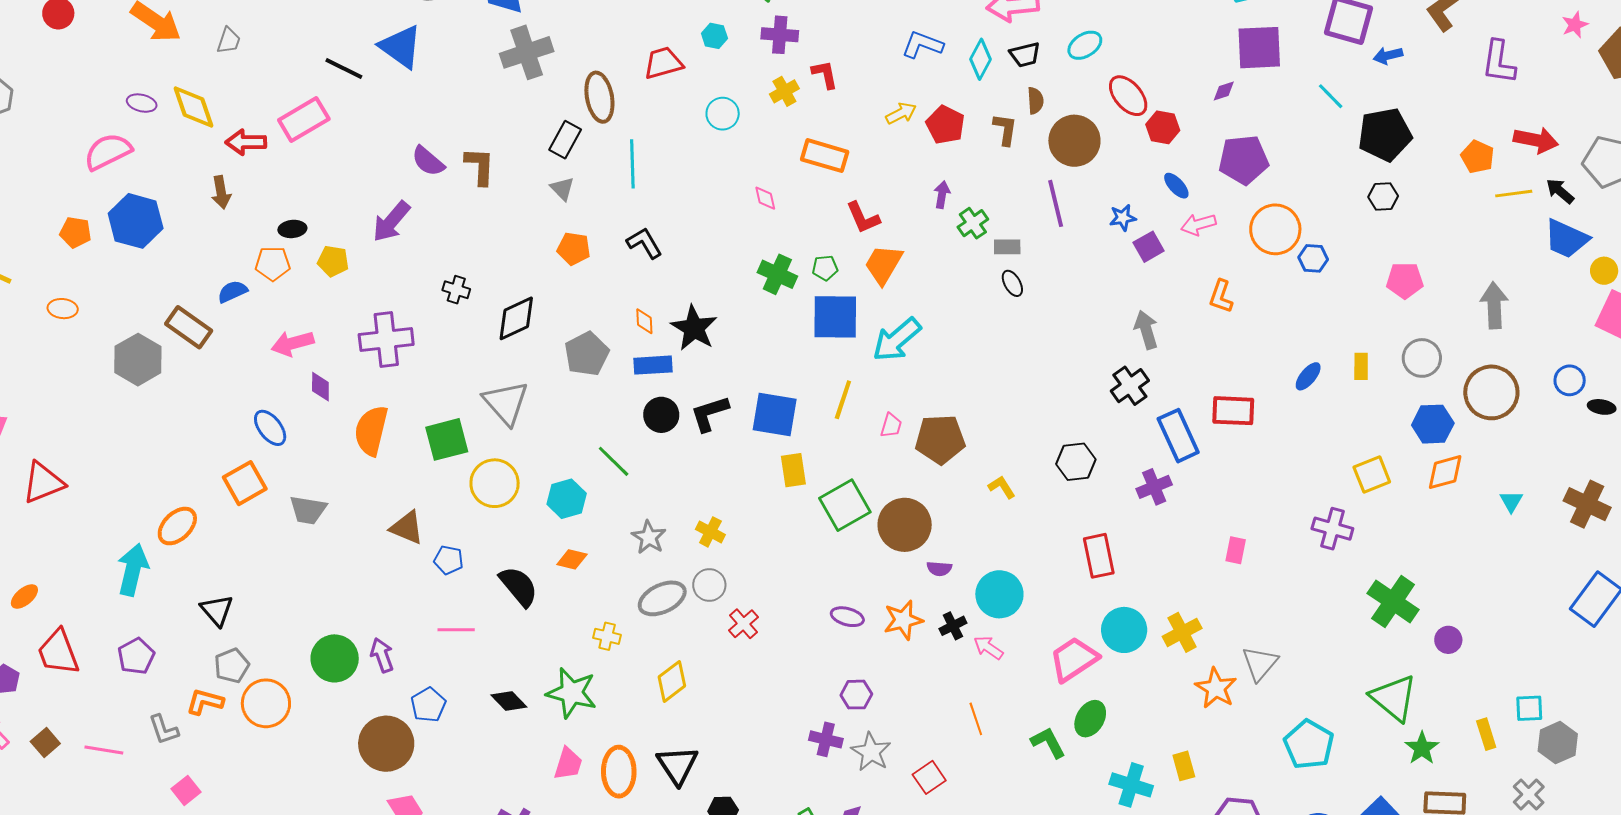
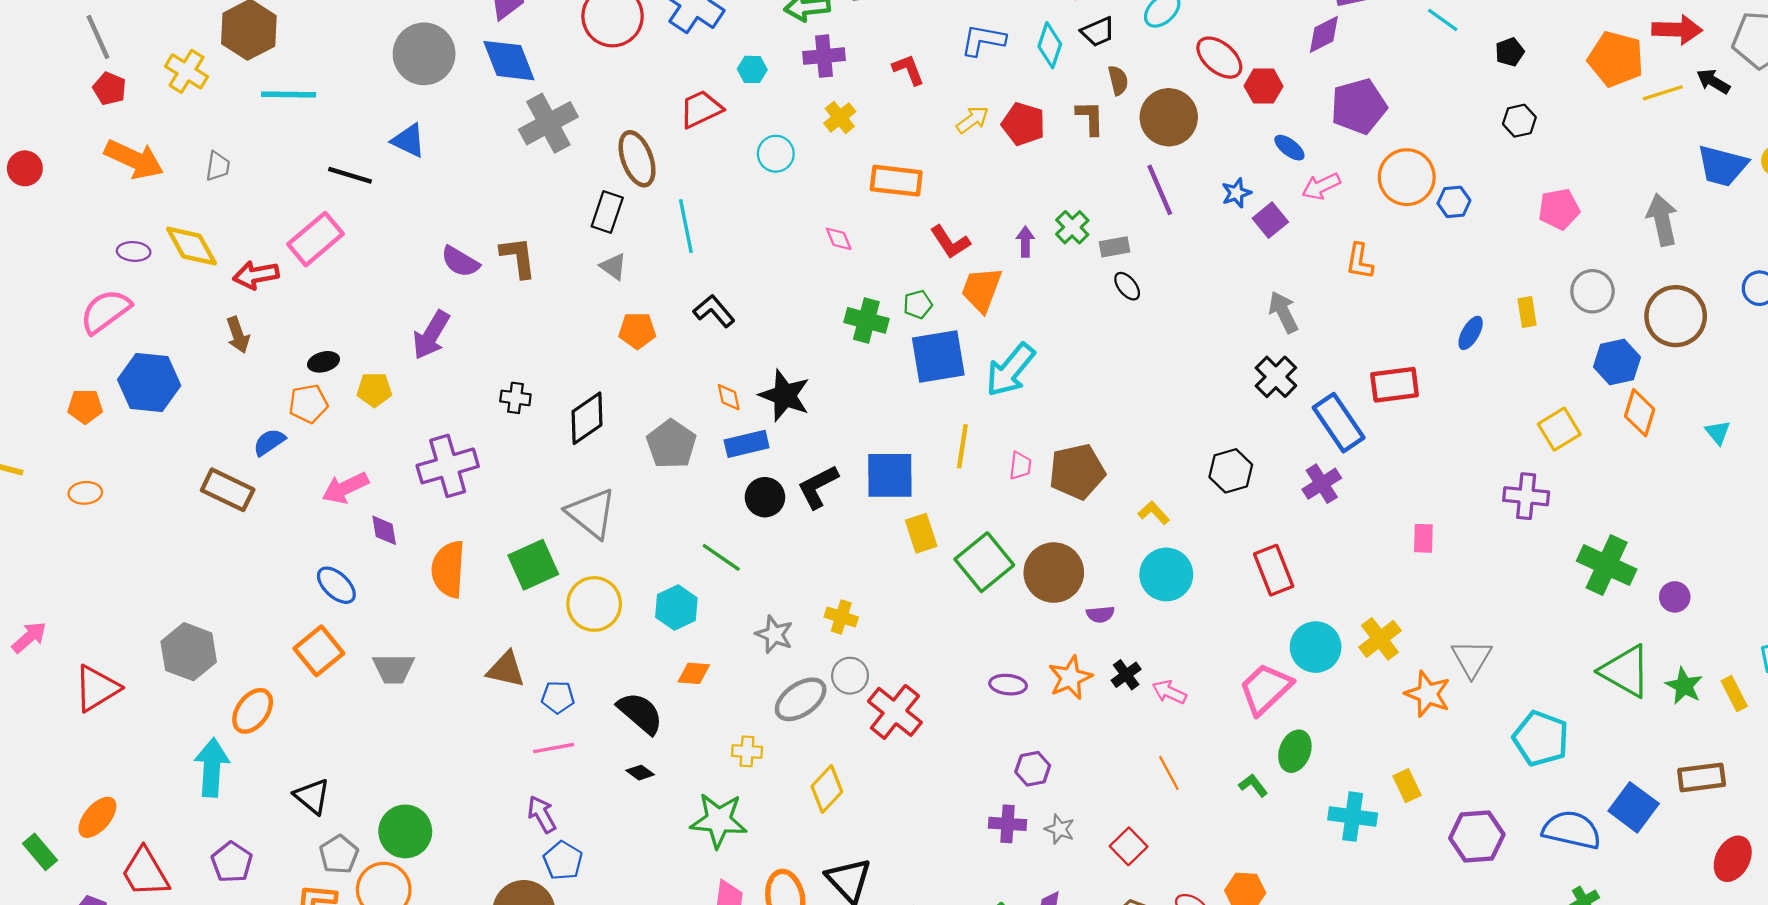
blue triangle: (401, 47) -> (409, 141), size x0.7
red L-shape: (825, 74) -> (908, 70), moved
purple diamond: (1224, 91) -> (1324, 34), size x1.5
black pentagon: (1385, 135) -> (1510, 52), size x0.5
orange pentagon: (1477, 157) -> (1616, 59), size x1.5
purple arrow: (942, 195) -> (1025, 242), moved
blue trapezoid: (1566, 239) -> (1722, 166), moved
gray hexagon: (138, 360) -> (189, 652), moved
orange diamond: (1445, 472) -> (1640, 413), turned -48
cyan circle: (999, 594) -> (1166, 574), moved
orange ellipse: (24, 596) -> (97, 817), size x1.4
red cross: (743, 624) -> (895, 712), size x1.6
pink line: (456, 630) -> (554, 748), moved
purple arrow: (382, 655) -> (542, 814), moved
green circle: (335, 658) -> (405, 831), moved
black diamond: (509, 701) -> (640, 773), moved, size x0.7
green L-shape: (1048, 742) -> (1253, 785), size x0.7
green star: (1422, 748) -> (1684, 686), moved
gray star: (871, 752) -> (1060, 829), size x0.7

